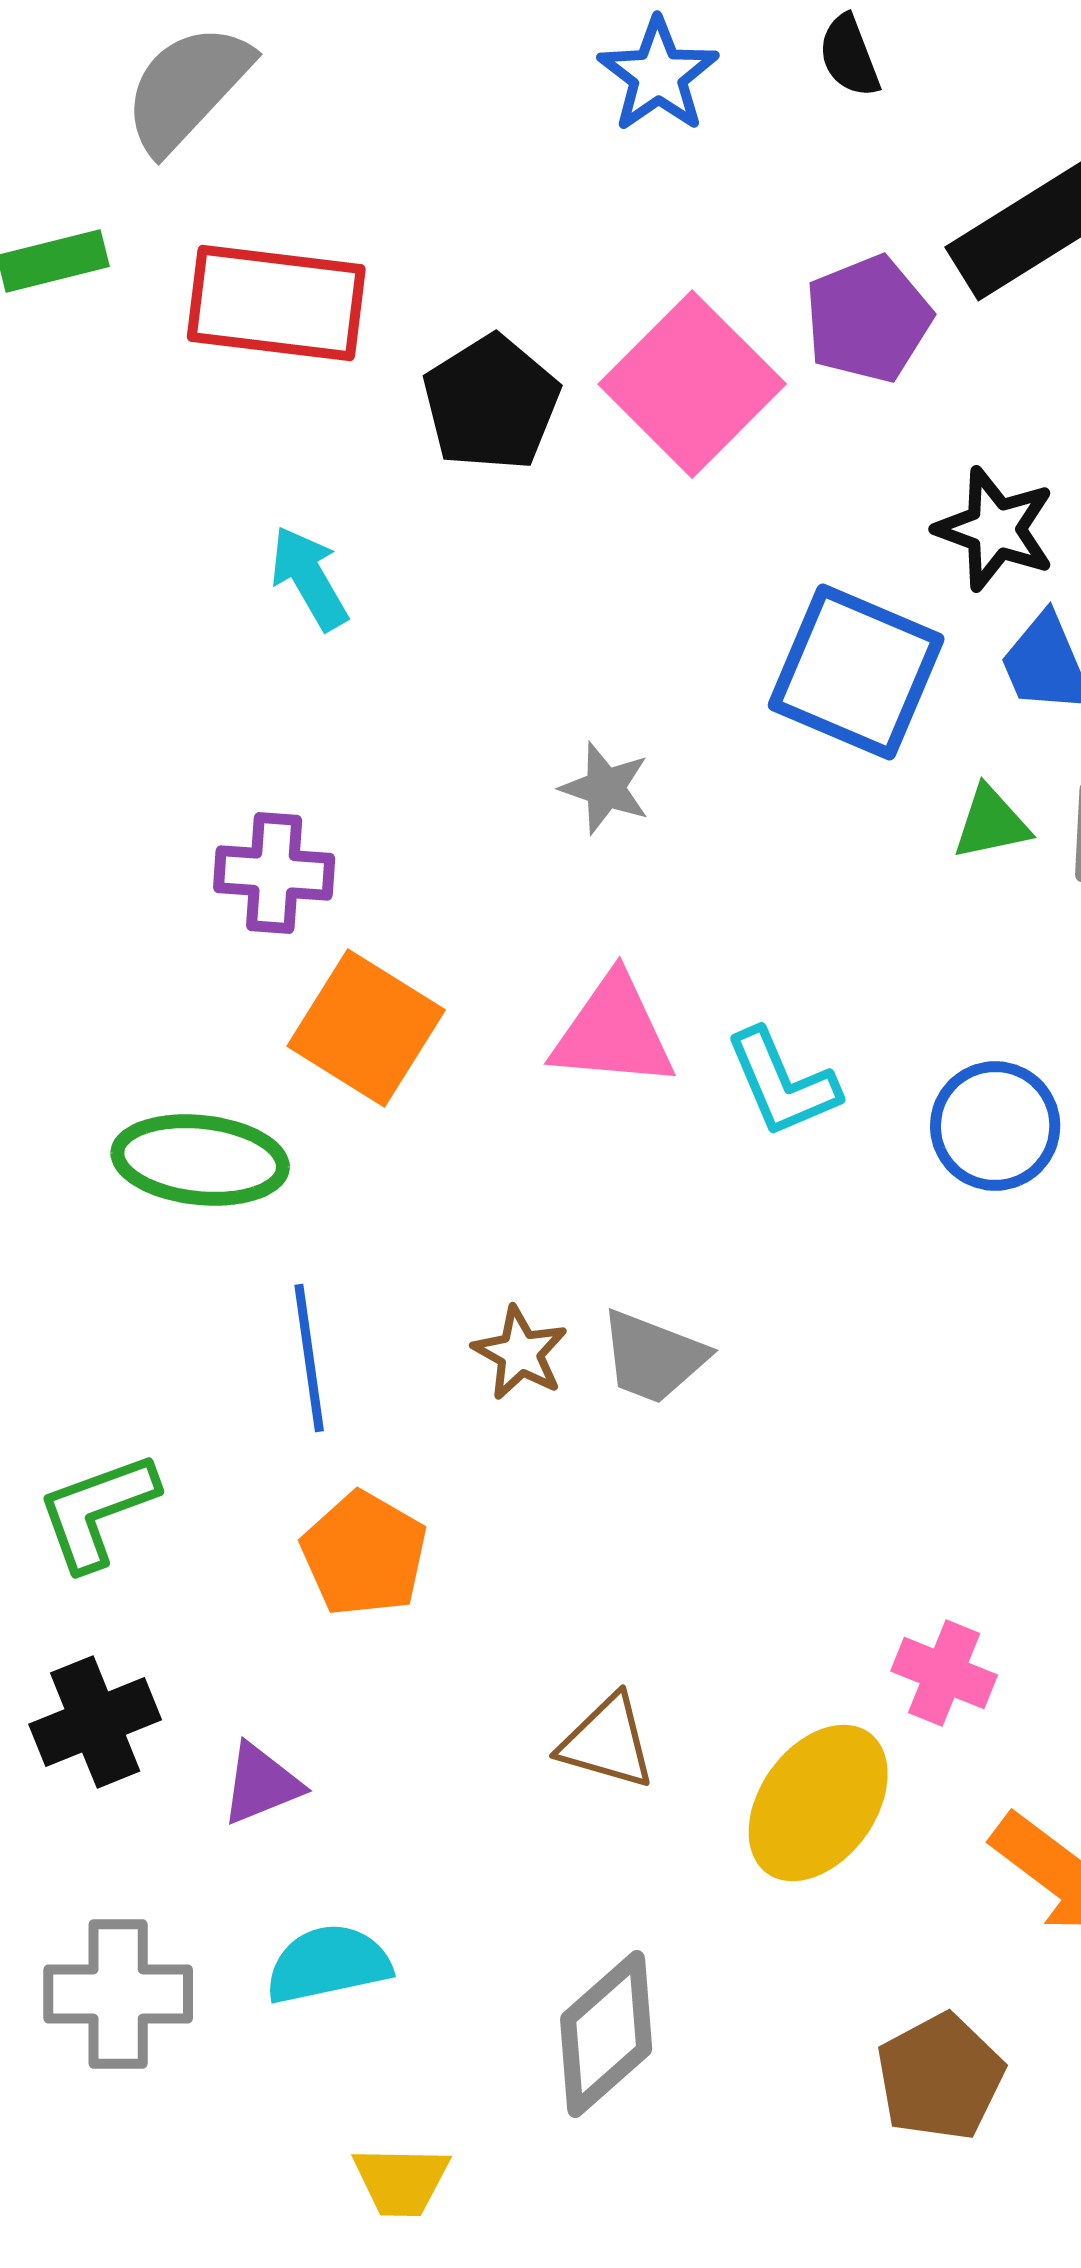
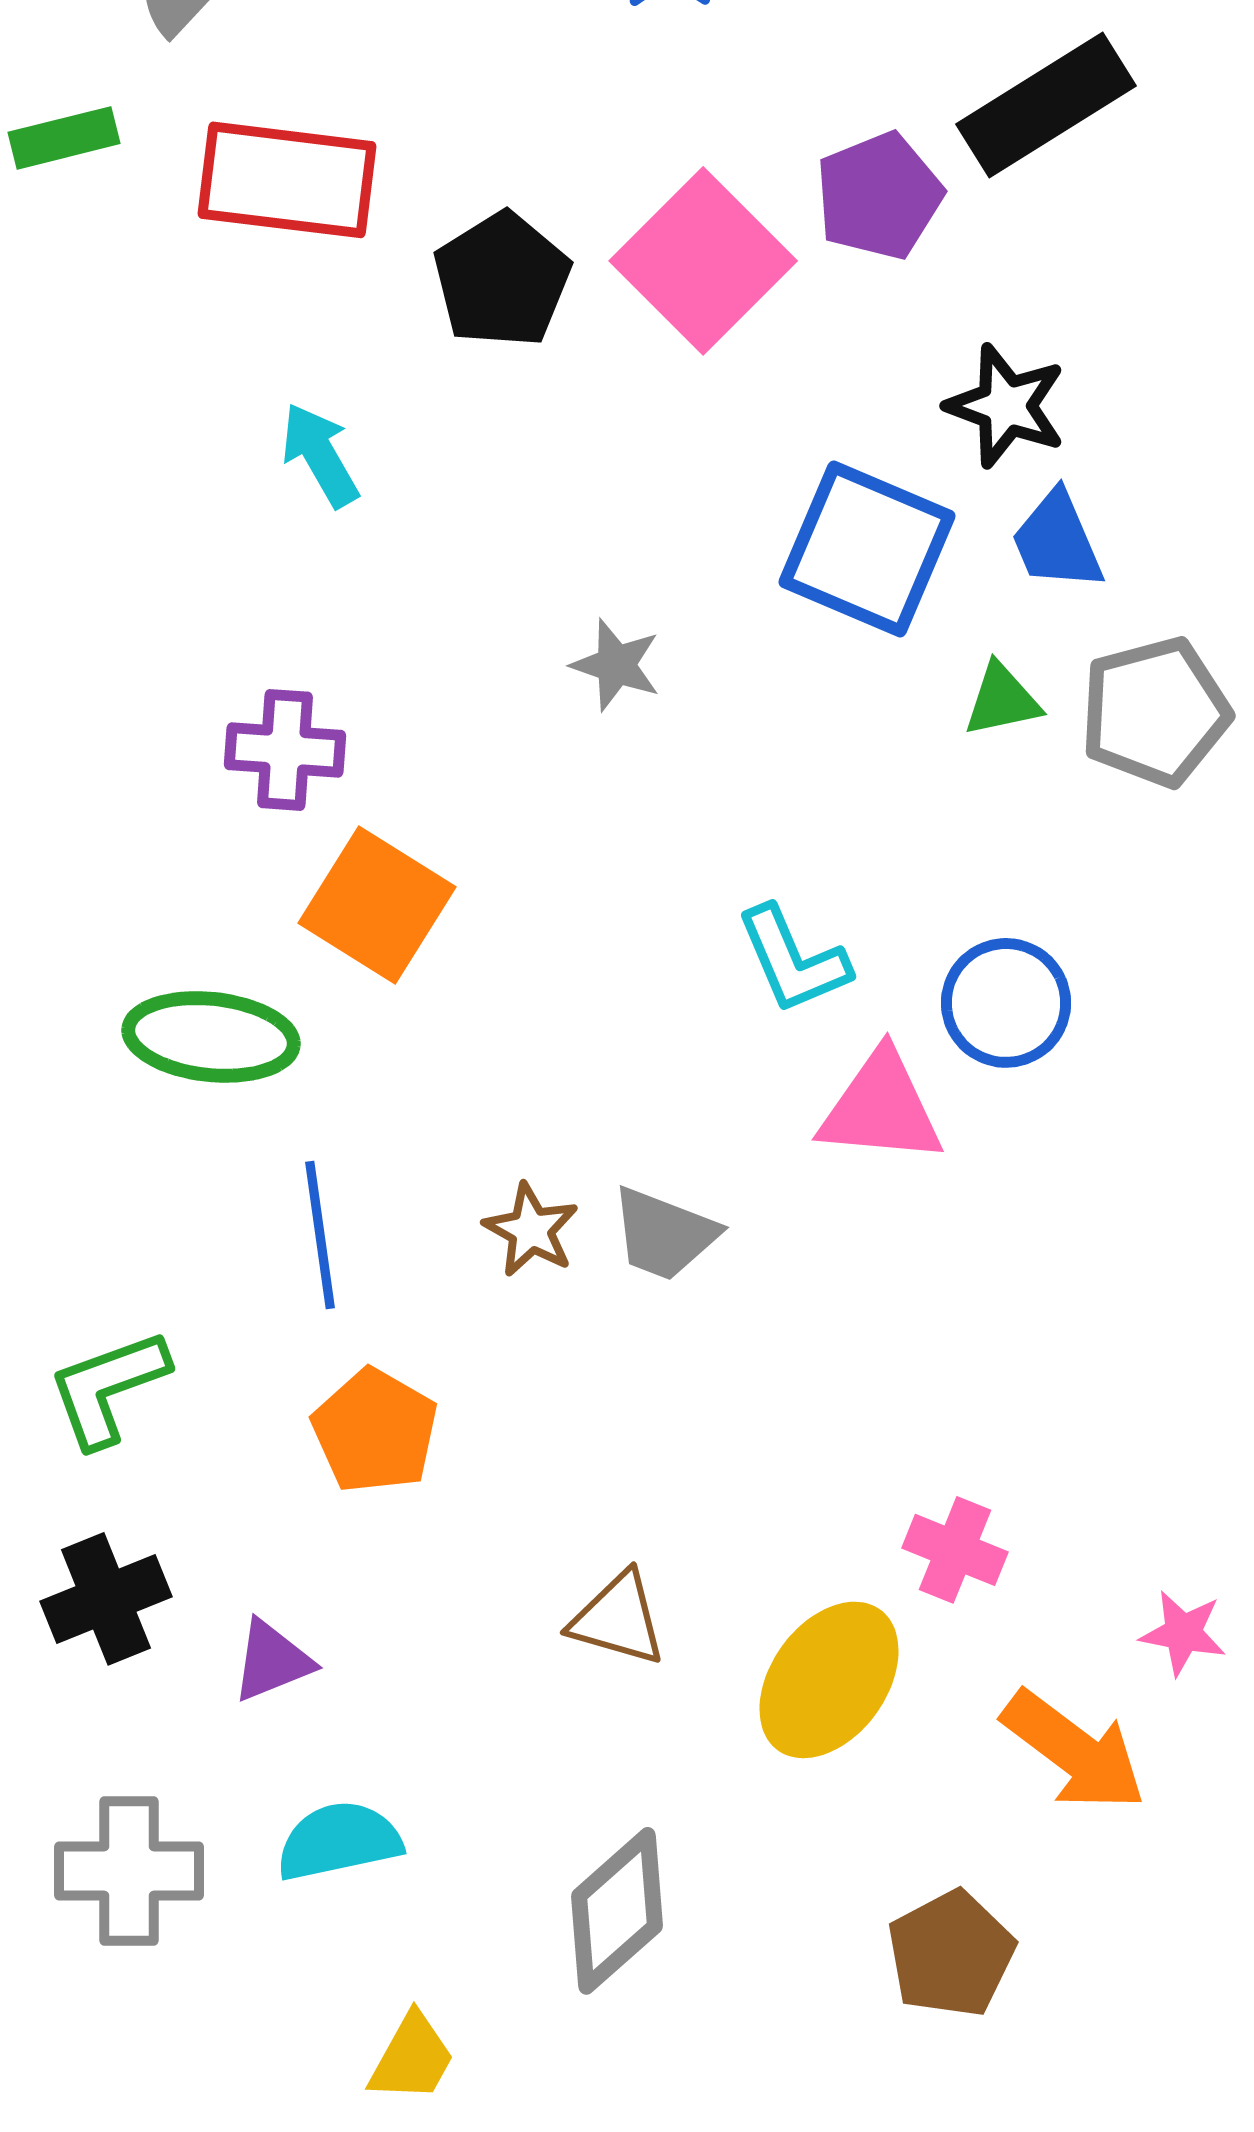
pink triangle: (613, 1032) -> (881, 1108), moved
yellow trapezoid: (401, 2181) -> (412, 2058), turned -62

